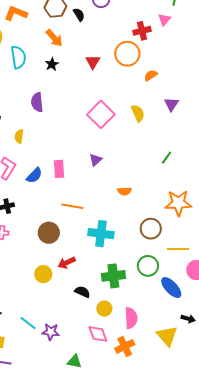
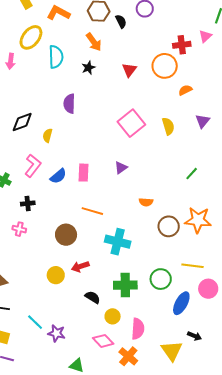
brown circle: (151, 229) -> (169, 226), moved
blue ellipse: (171, 288) -> (181, 303), turned 65
pink diamond: (98, 334) -> (103, 341), turned -30
orange cross: (125, 346) -> (128, 356), turned -30

